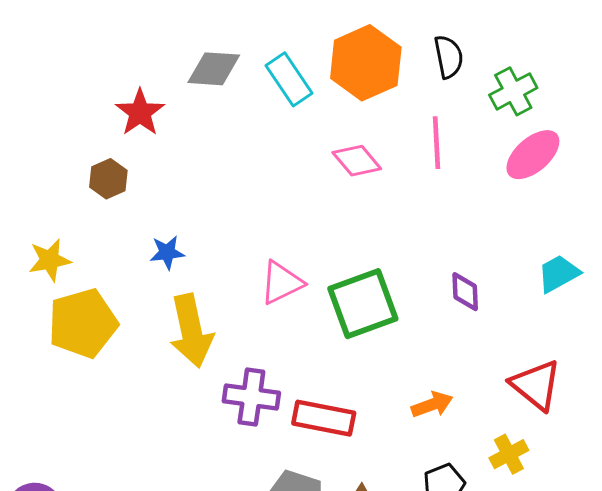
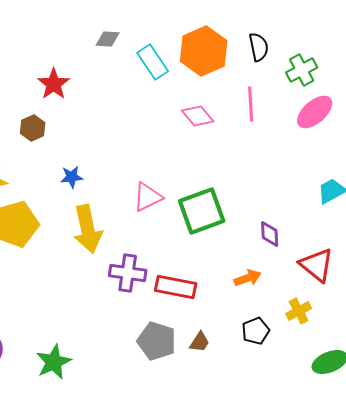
gray diamond: (214, 69) -> (108, 39), moved, size x0.7
purple diamond: (465, 292) -> (270, 234), moved

